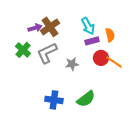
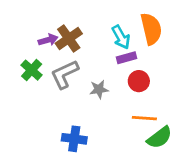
orange semicircle: (110, 35) -> (151, 29), moved, size x1.6
orange line: (114, 62) -> (144, 118), moved, turned -30
green semicircle: (86, 99) -> (159, 137), moved

